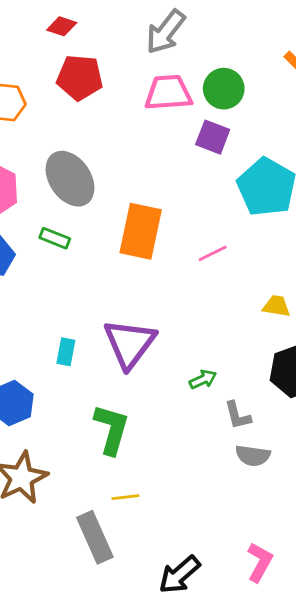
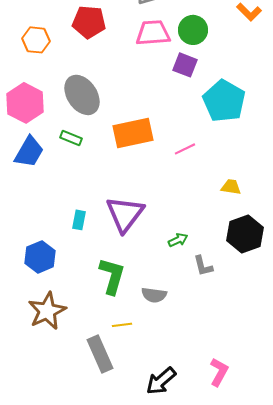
orange rectangle: (141, 231) -> (133, 133), turned 66
gray semicircle: (253, 456) -> (154, 295), moved

